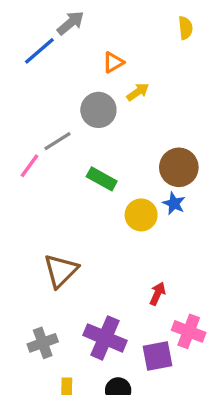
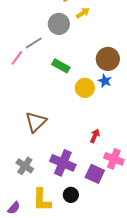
gray cross: (43, 343) -> (25, 166), turned -36
purple square: (157, 356) -> (95, 174), turned 36

